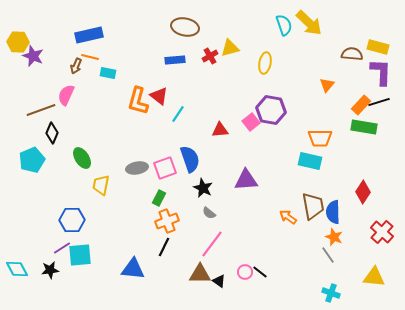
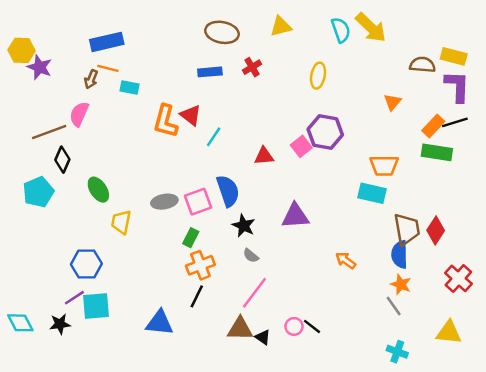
yellow triangle: (230, 48) -> (281, 26), moved
brown trapezoid: (313, 206) -> (407, 229), moved

